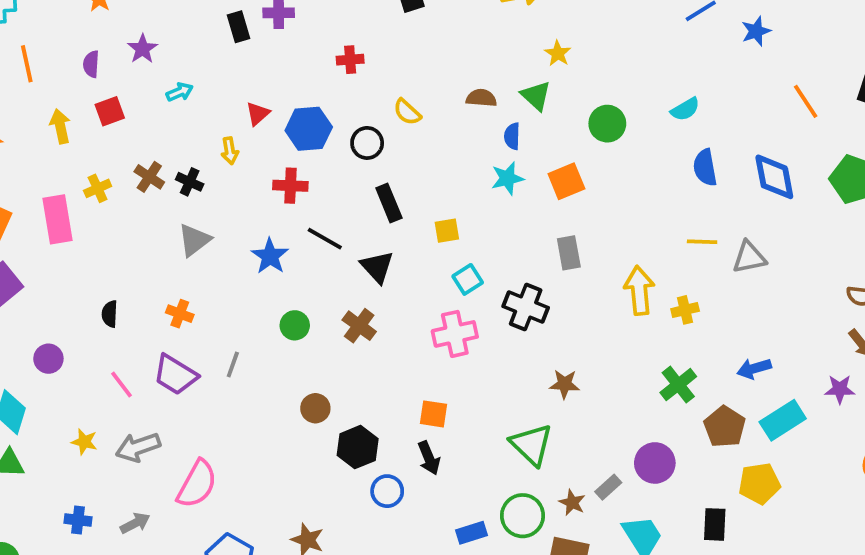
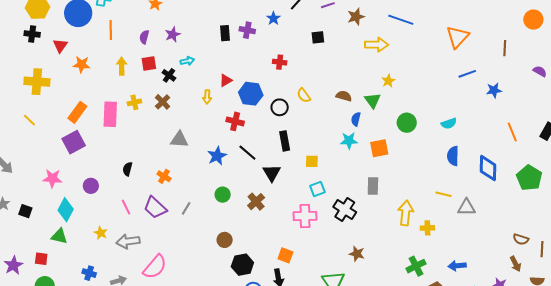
black cross: (190, 182) -> (169, 75), moved
gray triangle: (194, 240) -> (179, 140), turned 30

